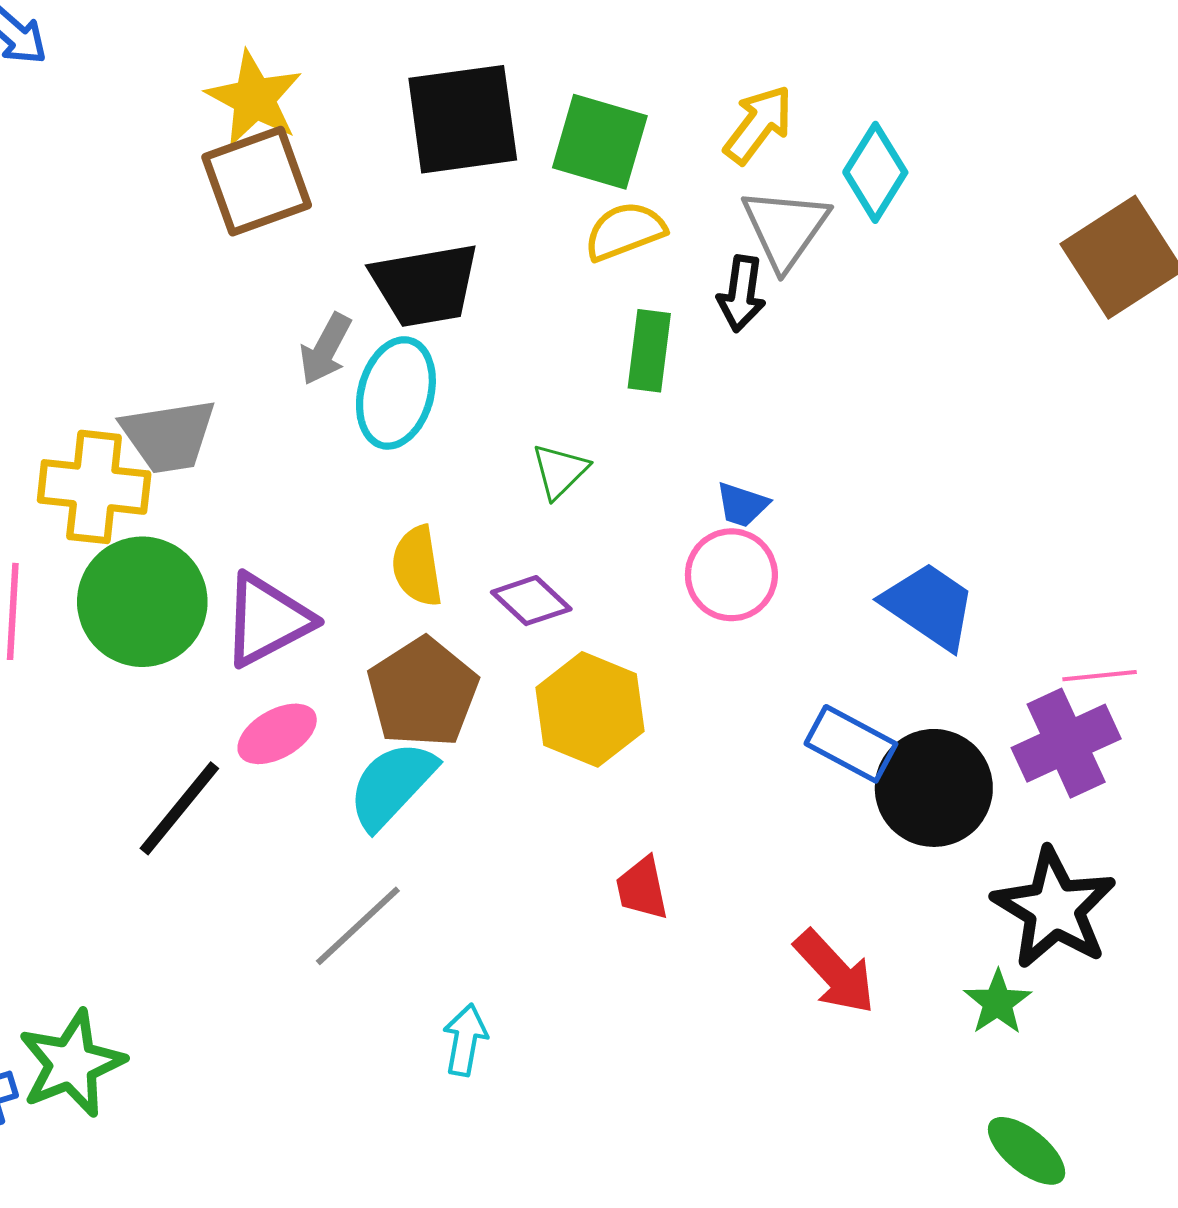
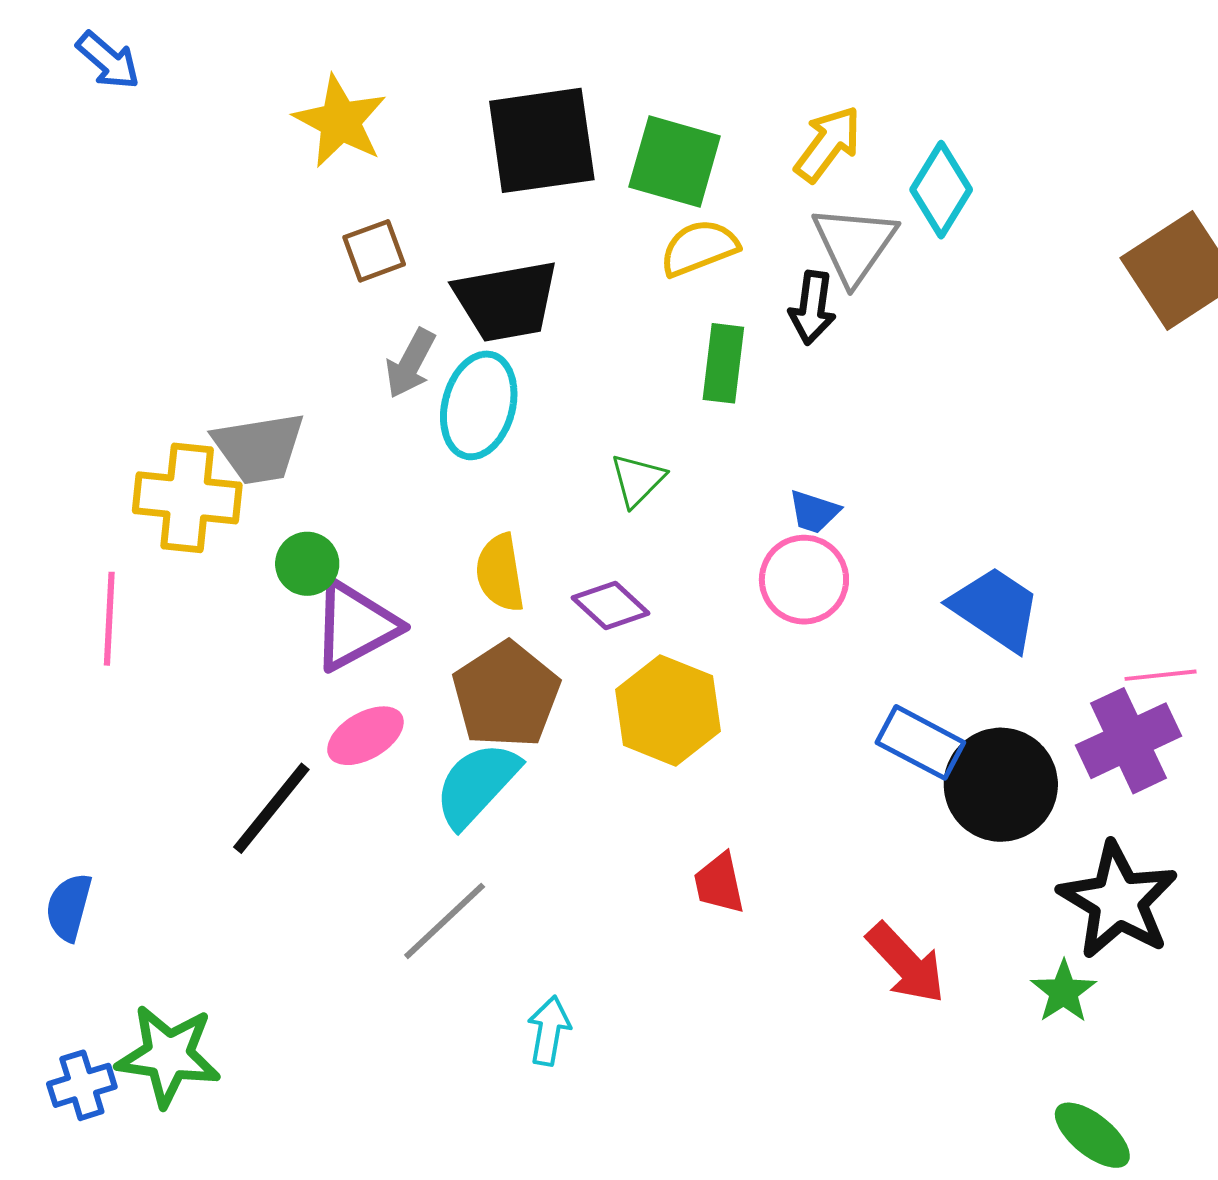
brown square: (257, 181) -> (374, 251), moved, size x0.6
green circle: (142, 602) -> (307, 564), moved, size x0.5
green star: (72, 1064) -> (168, 1056), turned 30

